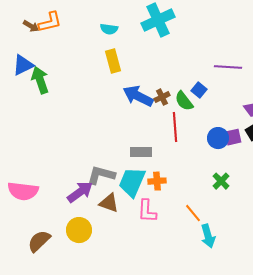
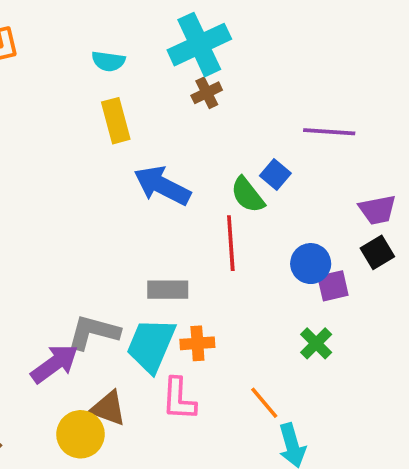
brown cross: (162, 97) -> (207, 93), moved
purple square: (233, 137) -> (333, 286), moved
brown triangle: (109, 203) -> (108, 408), moved
yellow circle: (79, 230) -> (81, 434), moved

